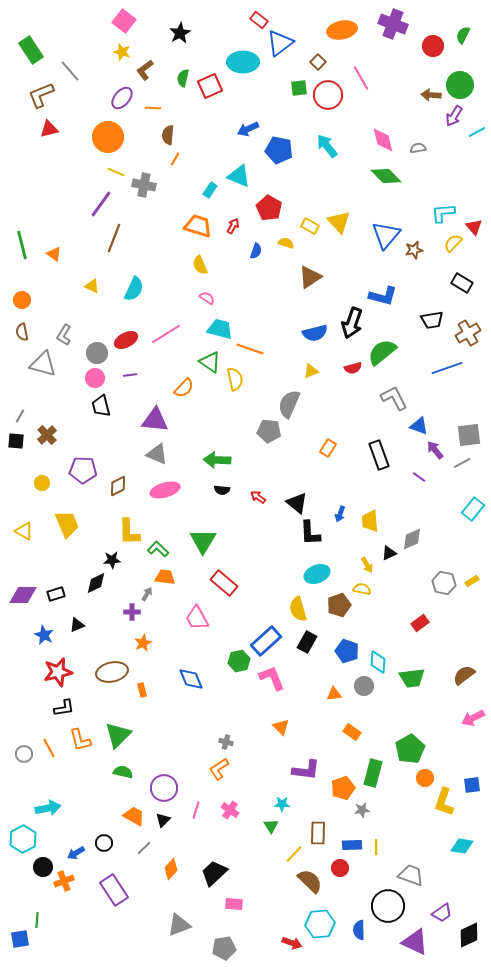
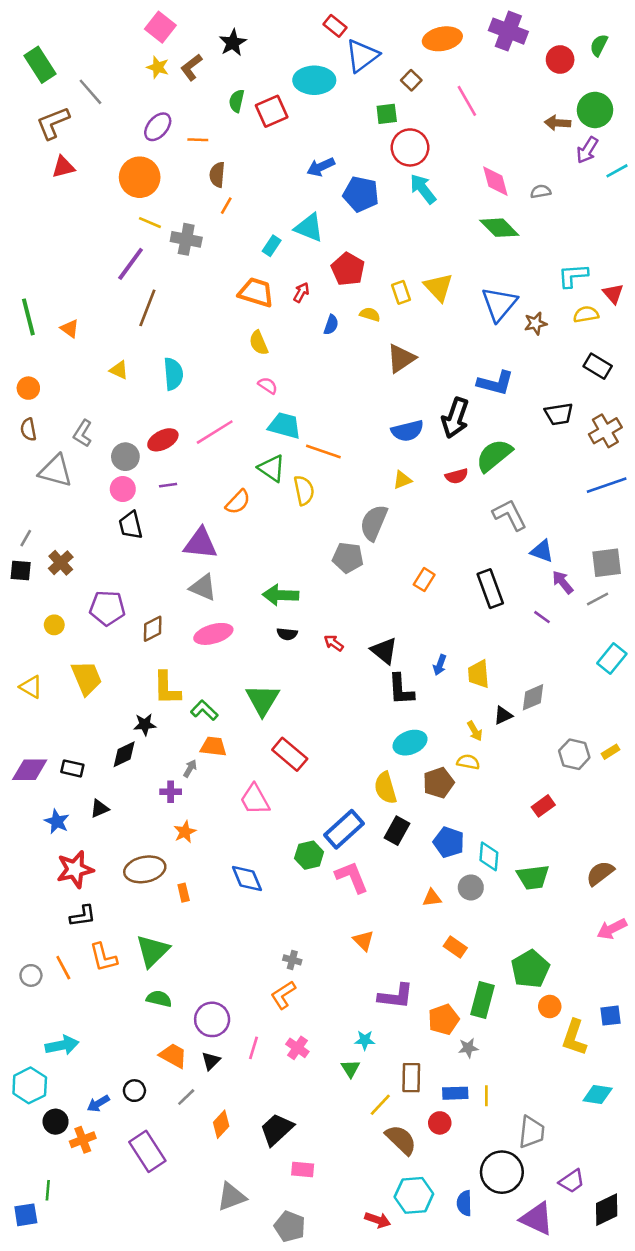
brown L-shape: (145, 70) -> (191, 67), moved
red circle: (328, 95) -> (410, 147), moved
yellow rectangle: (310, 226) -> (401, 292), turned 42
yellow semicircle: (453, 243) -> (586, 314), turned 36
cyan semicircle: (134, 289) -> (173, 374), turned -30
blue line: (447, 368) -> (607, 485), moved
black rectangle: (56, 594) -> (72, 768), turned 30
gray trapezoid: (411, 875) -> (532, 1132), turned 76
gray pentagon: (224, 948) -> (290, 1226), turned 30

